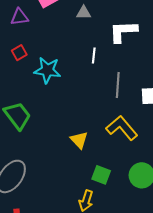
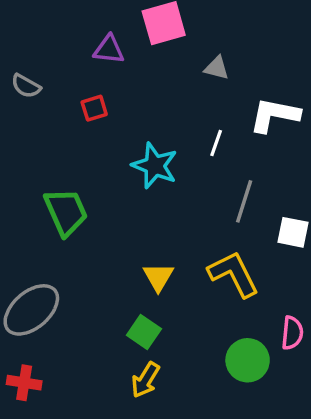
cyan star: (47, 70) -> (155, 166), moved
green square: (101, 175) -> (144, 332), moved

